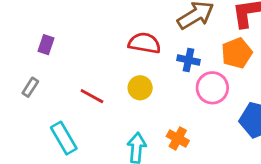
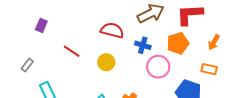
gray rectangle: (30, 87) -> (27, 65), moved
red line: (92, 96) -> (72, 51), moved

